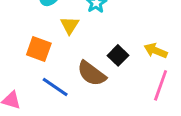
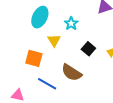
black square: (118, 55) -> (88, 49), moved

